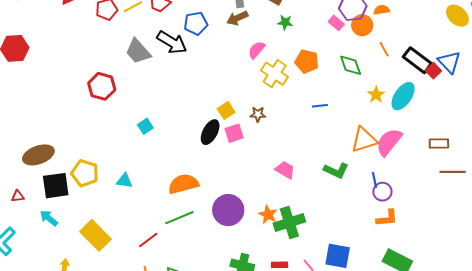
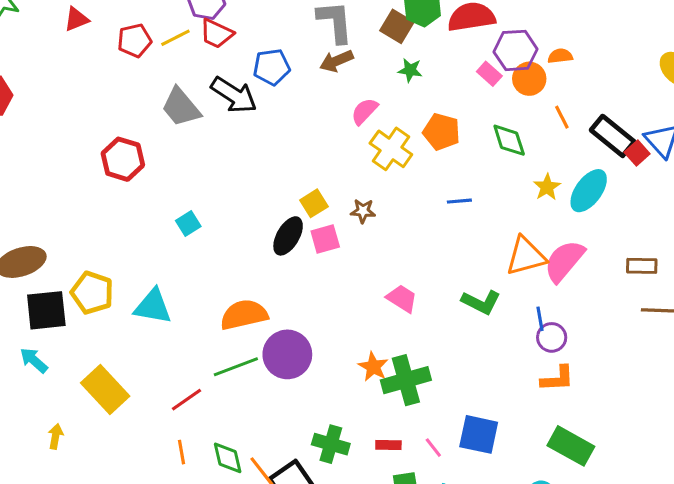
cyan triangle: (124, 181) -> (153, 306), size x1.5
purple circle: (228, 210) -> (287, 354), moved

